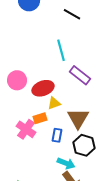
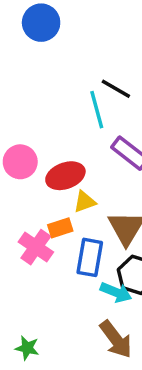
black line: (72, 14) -> (116, 89), moved
blue rectangle: (57, 135) -> (90, 257), size x1.5
cyan arrow: (66, 163) -> (116, 292), moved

